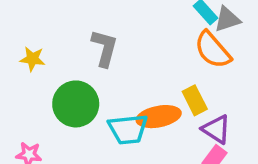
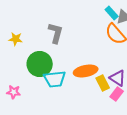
yellow rectangle: (195, 100) -> (103, 83), moved
cyan trapezoid: (128, 129) -> (55, 79), moved

